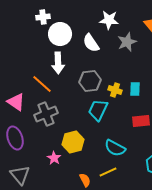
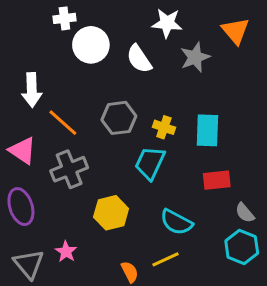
white arrow: (58, 63) -> (32, 90), moved
gray hexagon: (90, 81) -> (119, 118), moved
cyan rectangle: (135, 89) -> (207, 130), size x1.5
yellow cross: (115, 90) -> (164, 127), moved
pink star: (54, 158) -> (66, 252), moved

